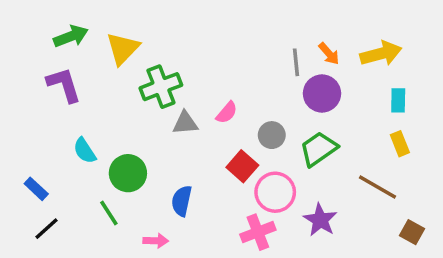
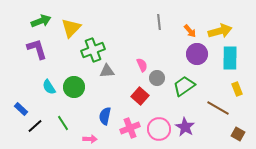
gray line: (296, 62) -> (159, 22), moved
purple circle: (322, 93) -> (197, 54), moved
cyan rectangle: (398, 100) -> (230, 58), size x1.6
pink semicircle: (227, 113) -> (142, 65), moved, turned -64
yellow rectangle: (400, 144) -> (237, 89), moved
green circle: (128, 173) -> (74, 87), moved
pink circle: (275, 192) -> (159, 129), moved
black line: (47, 229) -> (35, 126), moved
pink cross: (258, 232) -> (130, 128), moved

